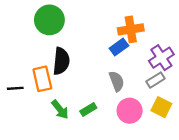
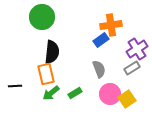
orange rectangle: (42, 79) -> (46, 74), moved
black line: (15, 88) -> (15, 86), moved
yellow square: (161, 107) -> (127, 99), moved, turned 30
green arrow: (60, 109) -> (51, 93), turned 90

